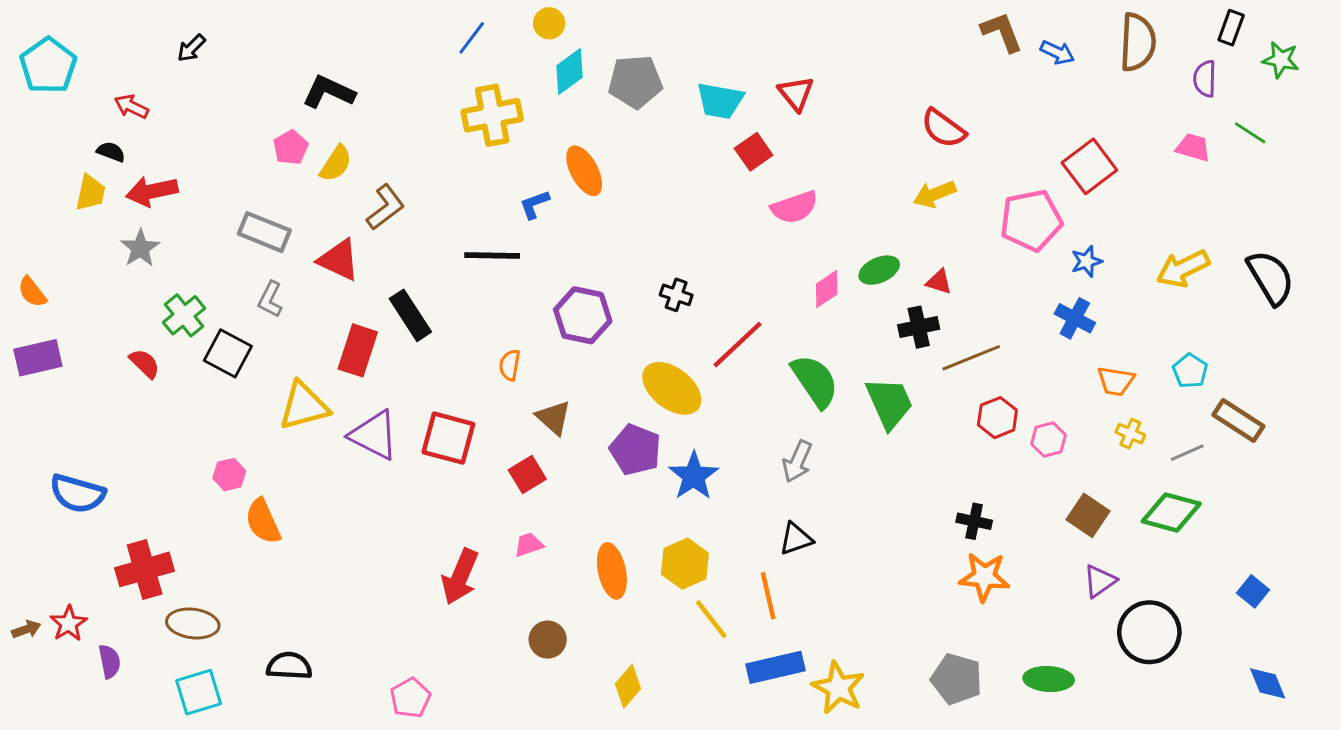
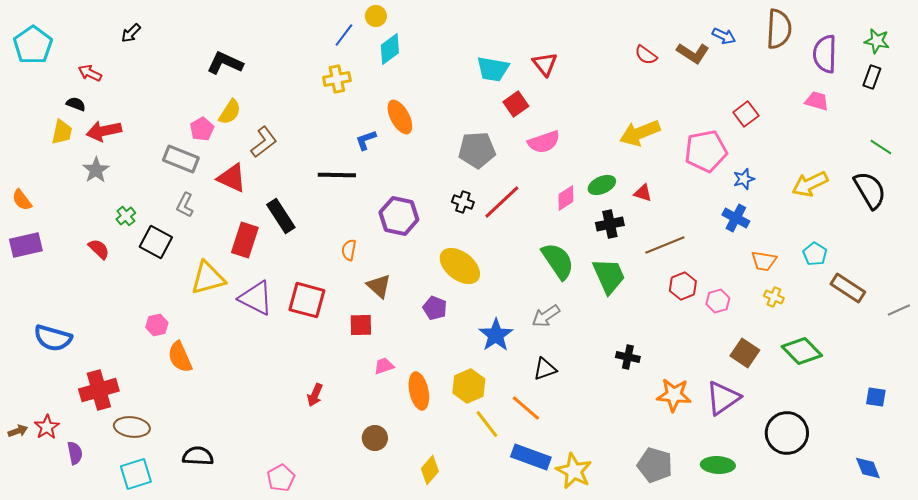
black rectangle: (1231, 28) -> (872, 77), moved
brown L-shape: (1002, 32) -> (693, 53), moved, turned 144
blue line: (472, 38) -> (344, 35), moved
purple semicircle: (1205, 79) -> (825, 54), size x1.5
gray pentagon: (635, 82) -> (477, 150), moved
yellow cross: (492, 115) -> (337, 79), size x0.7
red semicircle: (943, 128) -> (646, 55), moved, size x0.7
green line: (1250, 133) -> (881, 147), moved
pink pentagon: (291, 147) -> (202, 129), moved
red square: (1089, 166) -> (746, 114), size x0.7
yellow arrow: (935, 194) -> (640, 133), size x1.4
green cross: (184, 315) -> (126, 216), size x0.7
black cross: (919, 327) -> (610, 224), moved
red line: (738, 345) -> (502, 202), moved
purple pentagon: (635, 450) -> (435, 308), size x0.7
gray line: (1187, 453) -> (899, 310), moved
gray arrow: (797, 461) -> (546, 316), turned 32
red square: (527, 475) -> (361, 325), turned 30
blue star: (694, 476) -> (496, 335), moved
green diamond: (1171, 513) -> (802, 351), turned 30
black cross: (974, 521) -> (628, 357), moved
pink trapezoid: (529, 545) -> (384, 366), moved
red arrow: (460, 577) -> (315, 395), size x0.6
purple triangle: (1100, 581) -> (723, 398), moved, size x1.5
blue square: (1253, 591) -> (876, 397), moved, turned -30
orange line: (768, 596) -> (526, 408), turned -36
blue rectangle: (775, 667) -> (531, 457), turned 33

